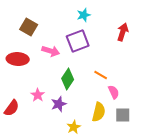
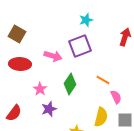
brown square: (29, 27) -> (17, 34), moved
pink star: (38, 95) -> (40, 89), moved
purple star: (59, 104) -> (49, 109), moved

